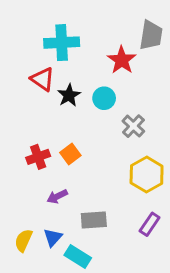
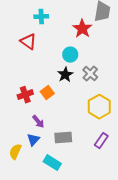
cyan cross: (62, 43) -> (41, 17), size x0.6
black star: (69, 95) -> (65, 75), moved
purple arrow: (57, 196) -> (38, 122), turned -104
blue triangle: (53, 238) -> (33, 140), moved

